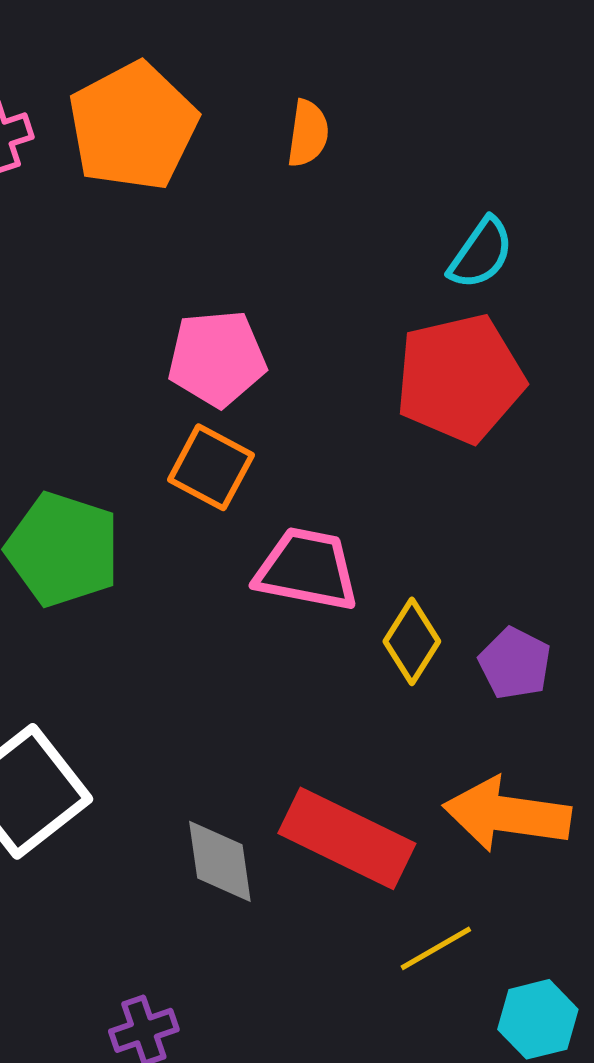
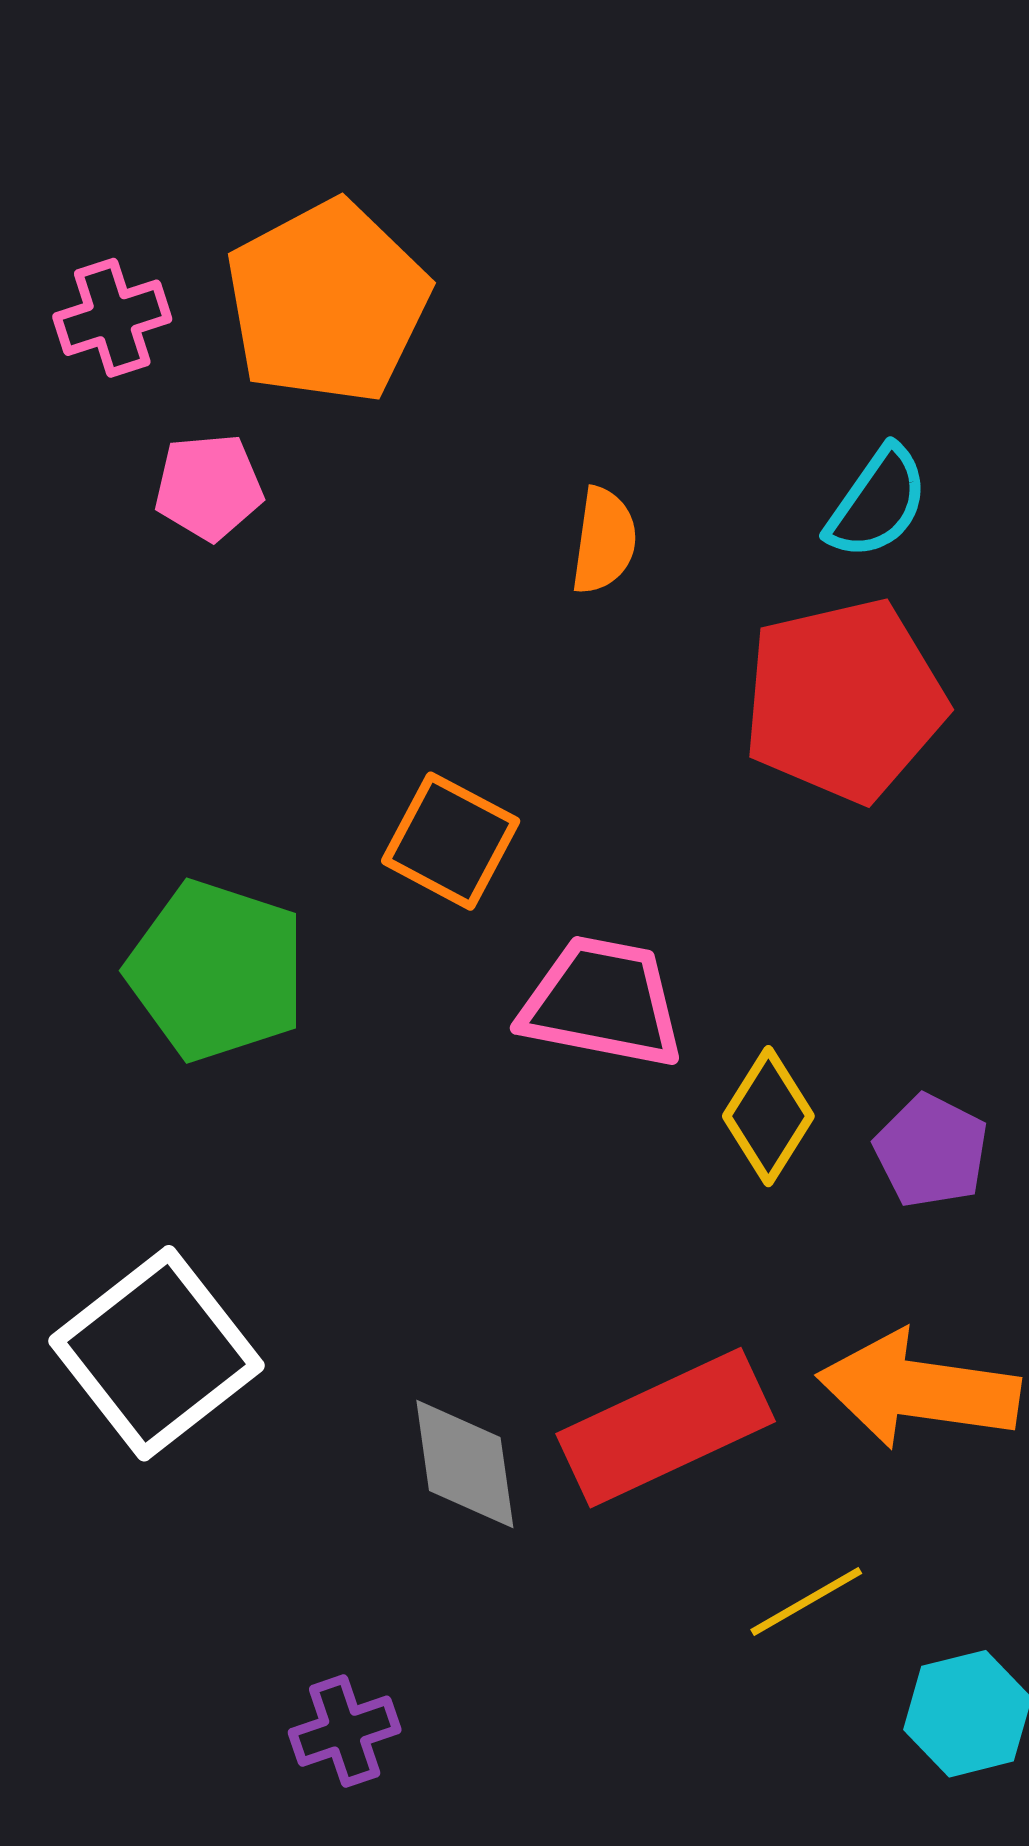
orange semicircle: (308, 133) -> (604, 541), moved
pink pentagon: (217, 358) -> (209, 487), moved, size x0.7
red rectangle: (347, 838) -> (666, 1428), turned -51

